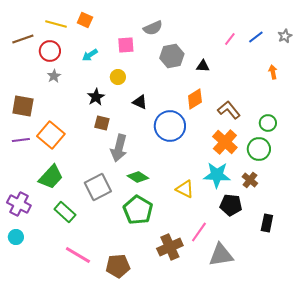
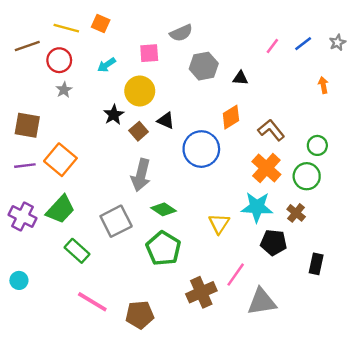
yellow circle: (118, 77) -> (140, 91), size x1.6
brown square: (102, 123) -> (139, 131), moved, turned 35
yellow triangle: (185, 189) -> (219, 224), turned 36
purple cross: (19, 204) -> (23, 216), moved

